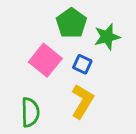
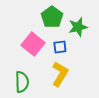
blue square: (82, 64) -> (60, 47), turned -32

